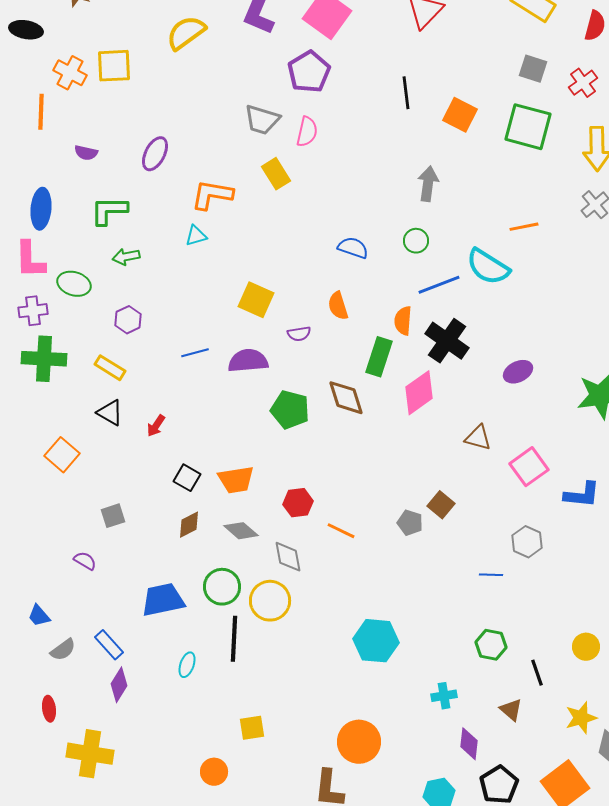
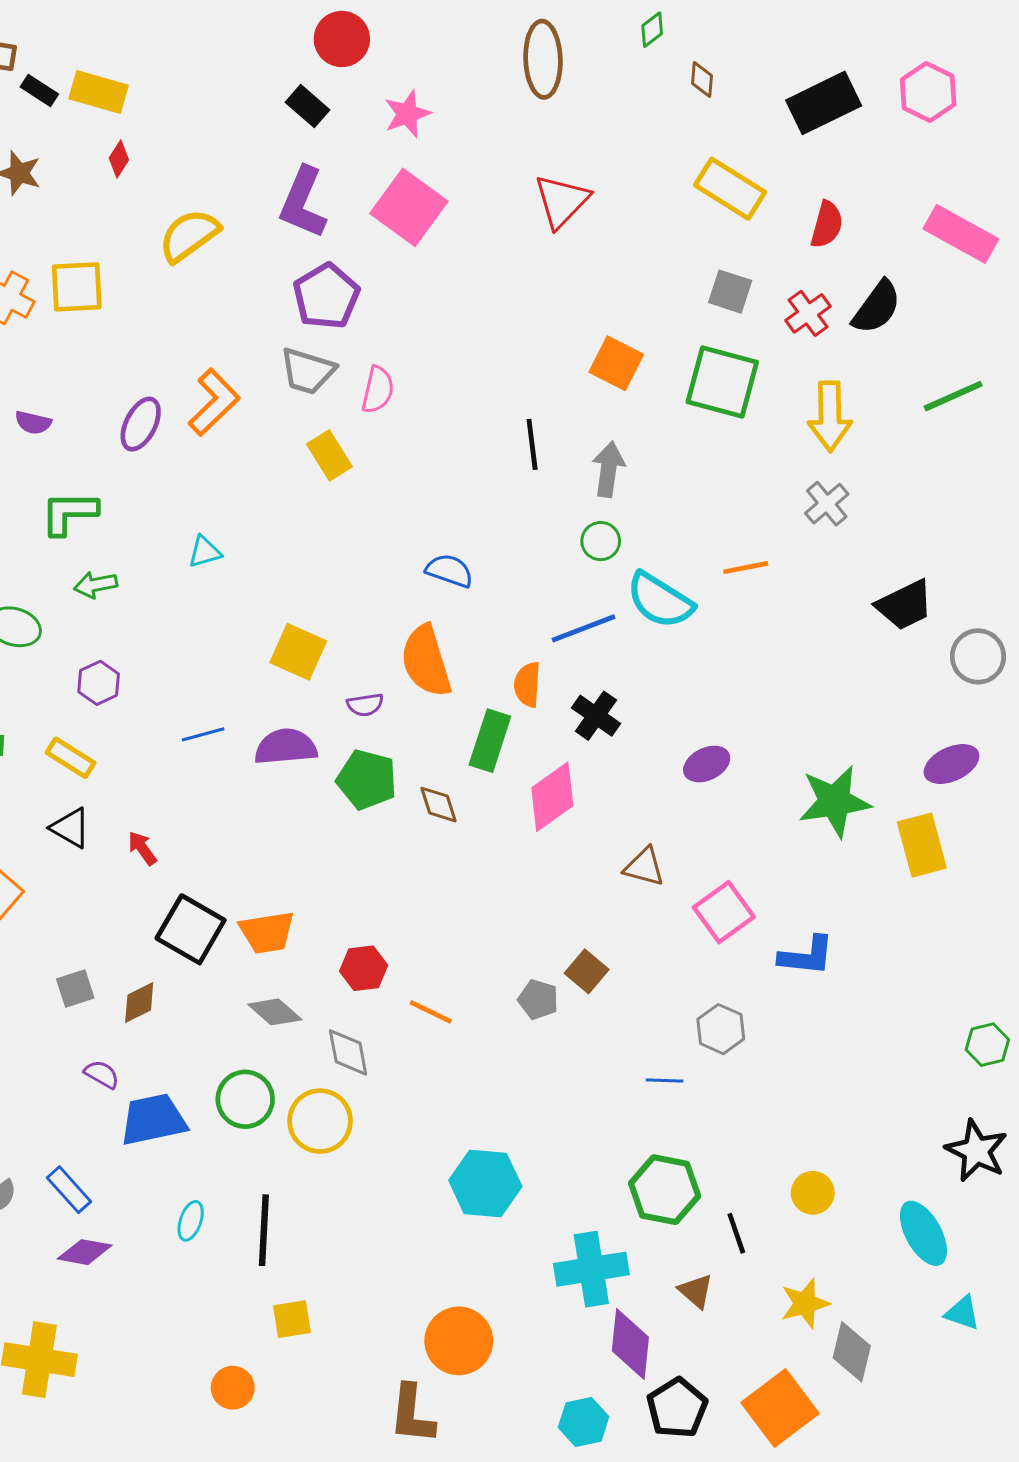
purple pentagon: (309, 72) -> (326, 296), moved
black line: (406, 93) -> (532, 444), moved
gray arrow: (428, 184) -> (608, 469), moved
orange L-shape: (212, 195) -> (214, 402), moved, turned 126
orange line: (524, 227) -> (746, 568), moved
green circle: (416, 241) -> (601, 541), moved
orange semicircle: (338, 306) -> (426, 661), size x1.6
black cross: (447, 341) -> (596, 716), size x0.7
brown diamond: (346, 398) -> (439, 805), size x0.7
green pentagon: (290, 410) -> (367, 780), moved
red arrow: (156, 426) -> (142, 848), turned 110
black square: (187, 478) -> (191, 929), size x1.6
brown diamond: (189, 525) -> (139, 1003), moved
purple semicircle: (85, 561) -> (102, 1074), moved
black line: (234, 639) -> (264, 1230), moved
green hexagon: (491, 645) -> (665, 1190), size x1.4
purple diamond: (119, 685) -> (85, 1252), turned 68
cyan cross: (444, 696) -> (591, 1269), size x1.8
purple diamond: (469, 744) -> (630, 1344), size x1.4

